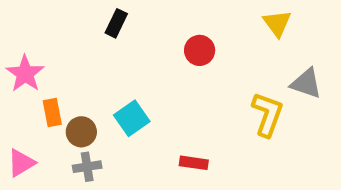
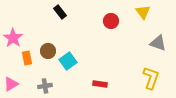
black rectangle: (116, 23) -> (60, 12), turned -64
red circle: (200, 50) -> (111, 21), moved
yellow L-shape: (267, 114) -> (151, 78), moved
brown circle: (81, 132) -> (48, 51), moved

